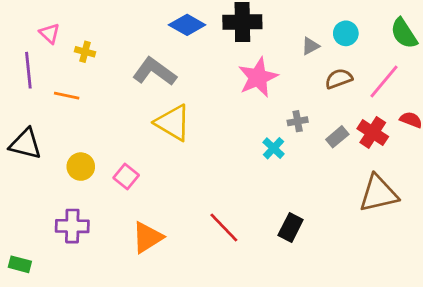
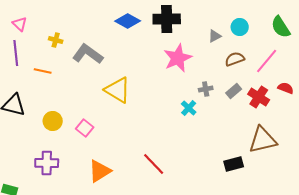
pink triangle: (50, 33) -> (20, 24), moved
gray L-shape: (154, 72) -> (88, 54), moved
gray rectangle: (337, 137) -> (234, 91), moved
black rectangle: (291, 227) -> (234, 164), moved, turned 48

